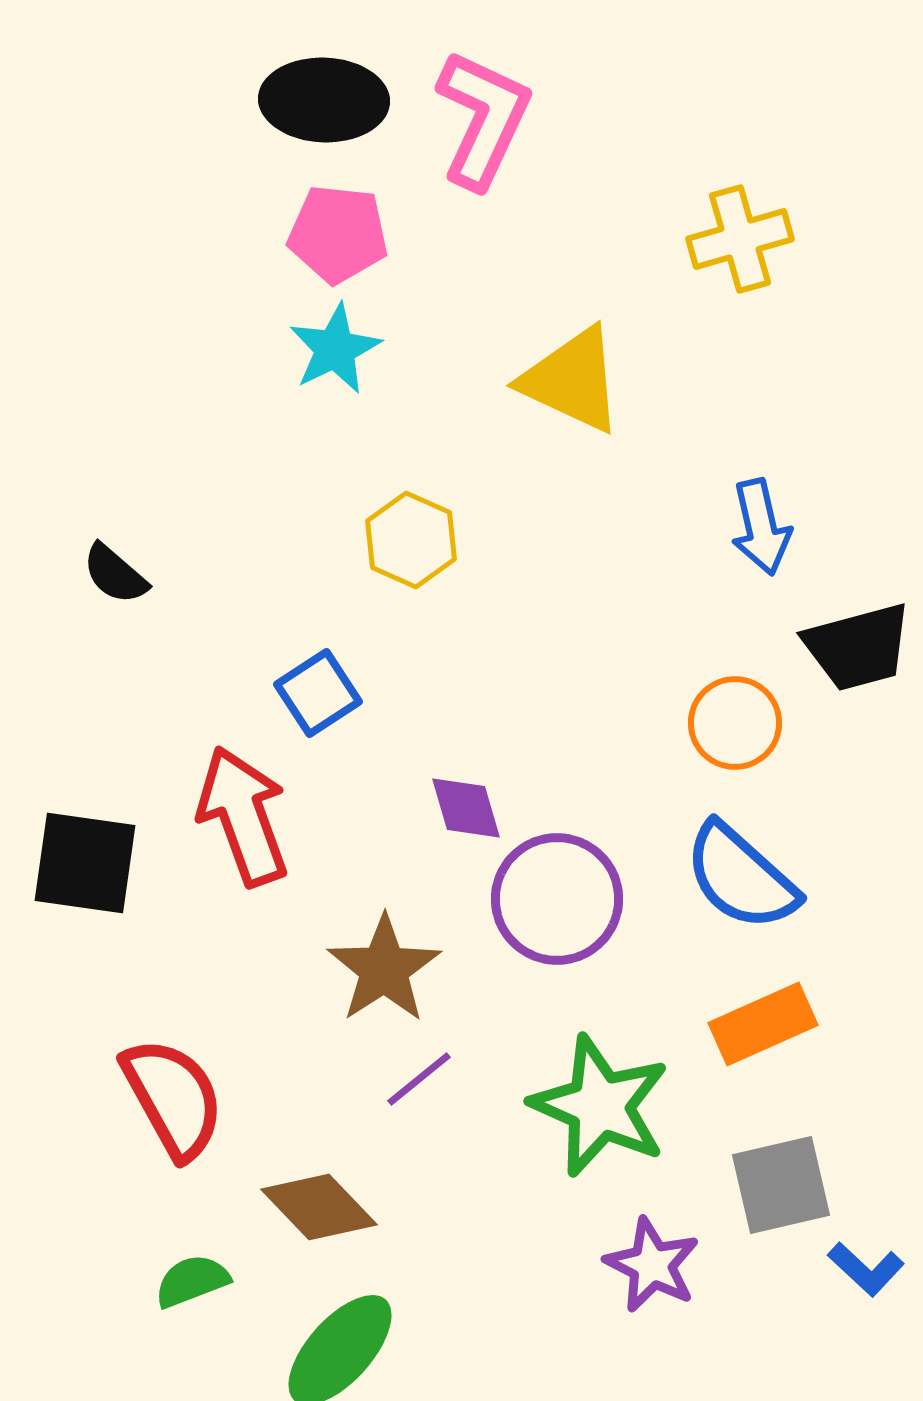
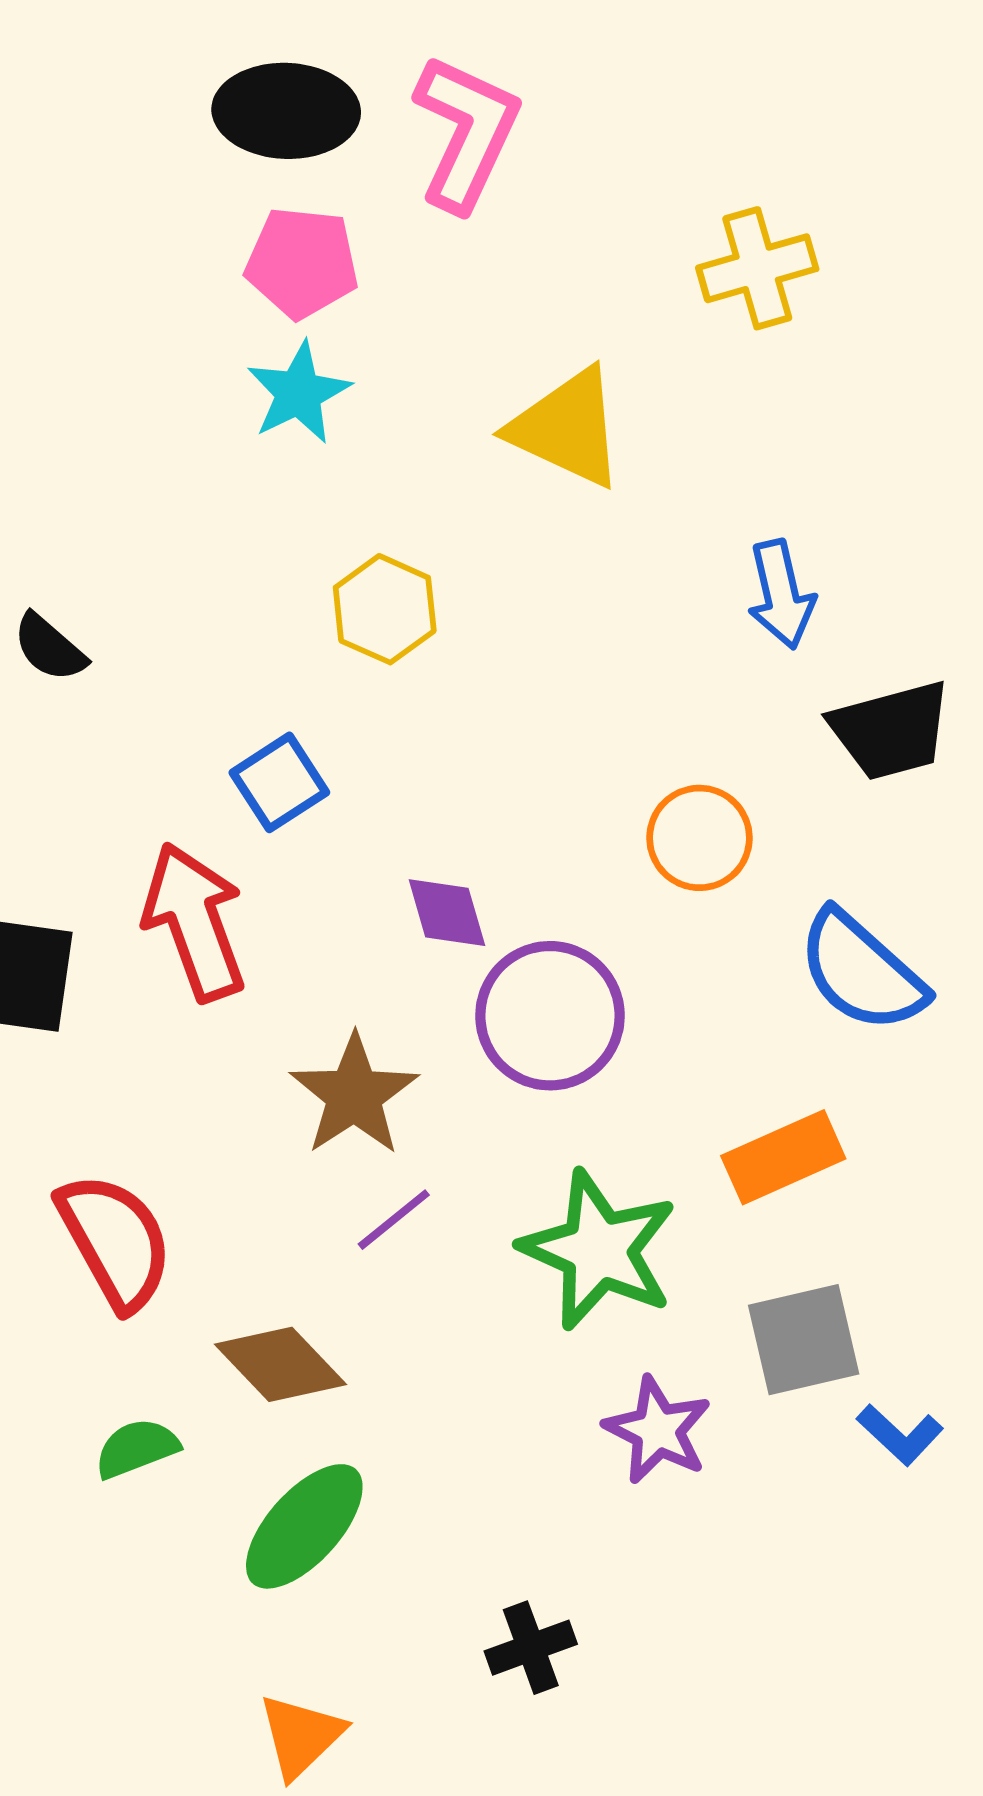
orange circle: (735, 723) -> (699, 838), moved
blue semicircle: (741, 877) -> (861, 972), moved

